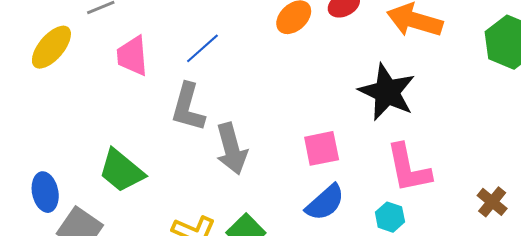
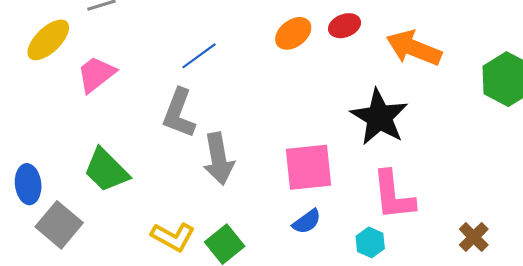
pink trapezoid: (132, 56) -> (96, 74), moved, turned 51
pink square: (322, 148) -> (308, 167), size x1.4
blue semicircle: (325, 203) -> (307, 222), size x0.7

